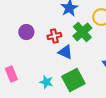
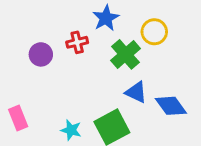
red cross: (54, 36) -> (77, 42), moved
blue triangle: (65, 52) -> (136, 92), moved

